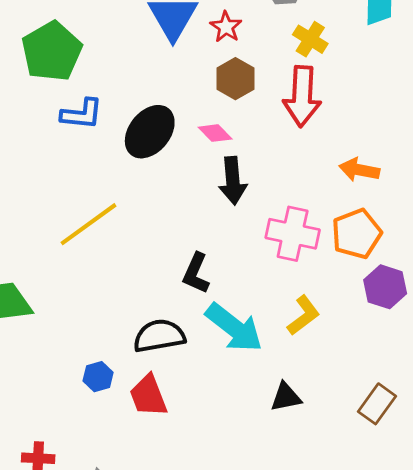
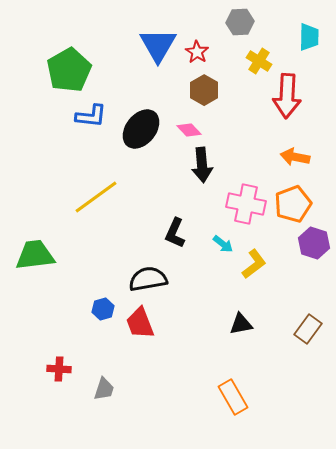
red arrow: (302, 96) -> (287, 96), moved
cyan arrow: (234, 328) -> (223, 244), moved, size x0.5

